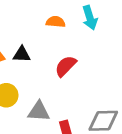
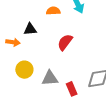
black triangle: (22, 54) -> (30, 29), moved

